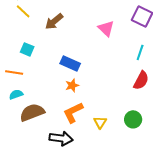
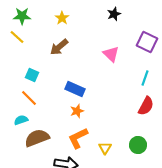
yellow line: (23, 11) -> (17, 37), moved
orange line: (14, 72) -> (29, 98), moved, turned 36

